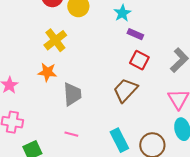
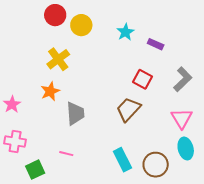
purple rectangle: (135, 34) -> (156, 44), moved
orange star: (47, 72) -> (50, 91), turned -30
pink line: (71, 134) -> (66, 154), moved

